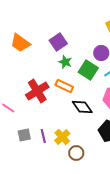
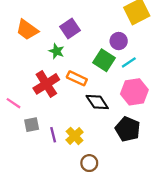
green star: (65, 62) -> (56, 51), moved
gray square: (24, 135) -> (32, 125), moved
brown circle: (76, 153) -> (89, 163), moved

